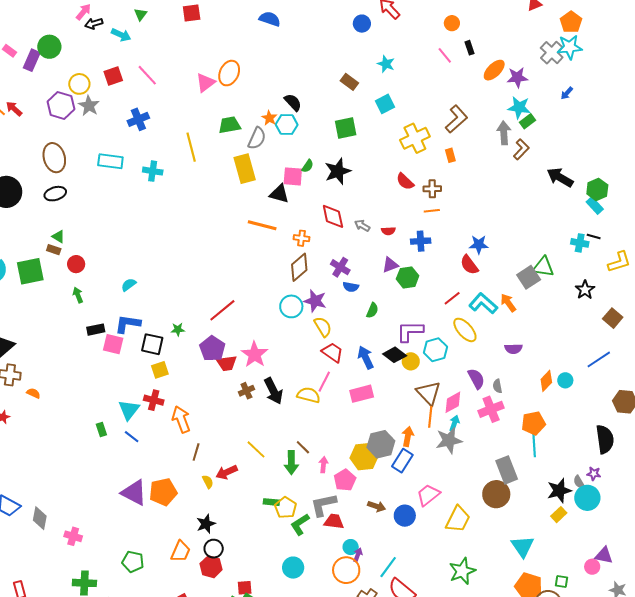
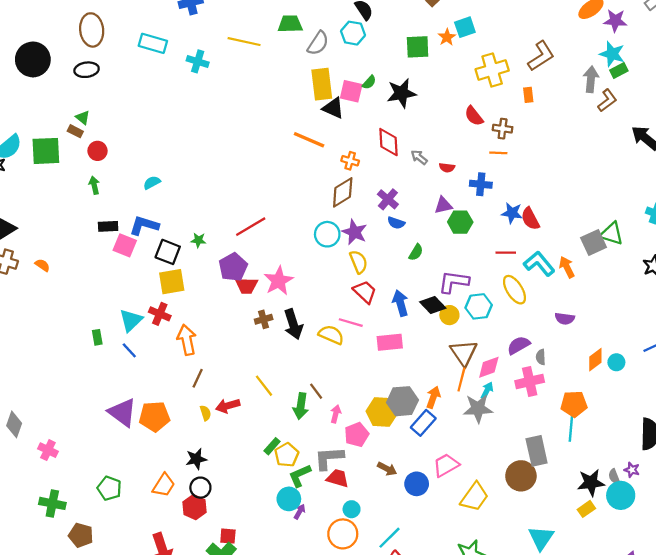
orange star: (269, 118) -> (447, 37), moved
yellow line: (191, 147) -> (244, 42), turned -72
yellow rectangle: (245, 169) -> (322, 84), moved
blue star: (479, 245) -> (512, 213), moved
red line: (452, 298) -> (506, 253), turned 30
yellow square: (160, 370) -> (172, 282), size x1.4
purple semicircle: (476, 379) -> (519, 345), turned -100
pink line: (324, 382) -> (351, 323), turned 70
orange semicircle: (33, 393) -> (42, 265), moved
green rectangle: (271, 502) -> (272, 446), turned -63
purple arrow: (358, 555) -> (300, 512), moved
cyan circle: (293, 568) -> (289, 499), moved

